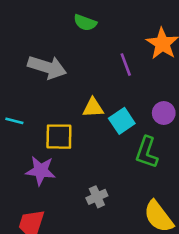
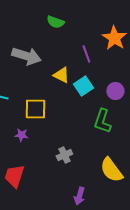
yellow triangle: (93, 108) -> (61, 75), moved, turned 30
cyan square: (122, 121) -> (83, 86), moved
purple star: (41, 171) -> (21, 135), size x0.6

